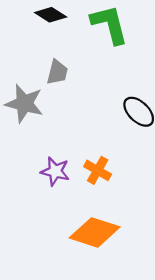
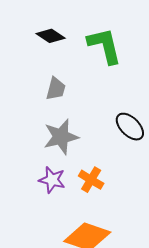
gray star: (24, 103) -> (61, 137), moved, turned -30

